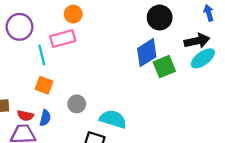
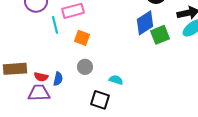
orange square: (44, 85) -> (82, 38), moved
cyan semicircle: (113, 119) -> (116, 80), size x0.6

